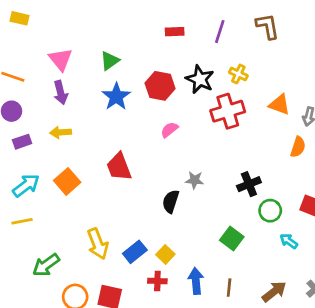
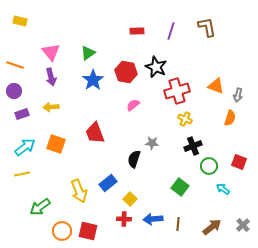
yellow cross: (238, 74) -> (185, 119), moved
orange square: (67, 181) -> (56, 144), turned -30
blue rectangle: (135, 252) -> (108, 183), moved
blue arrow: (196, 281) -> (153, 219), turned -90

